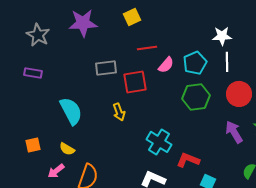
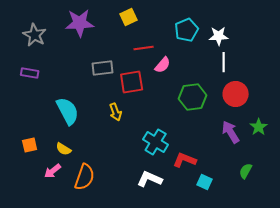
cyan pentagon: (195, 63) -> (187, 30), moved

